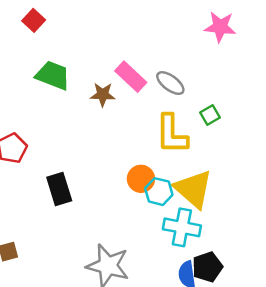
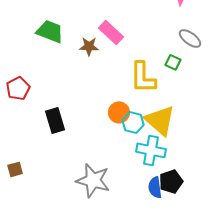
gray ellipse: (170, 83) -> (190, 38), moved
green square: (210, 115) -> (173, 62), turned -35

